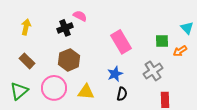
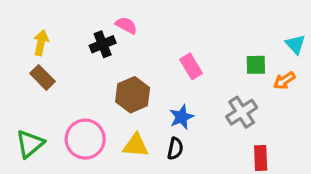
pink rectangle: (121, 42) -> (191, 66), size x0.7
brown hexagon: (69, 60) -> (133, 95), moved
brown rectangle: (27, 61) -> (42, 77), moved
black semicircle: (122, 94) -> (175, 149), moved

